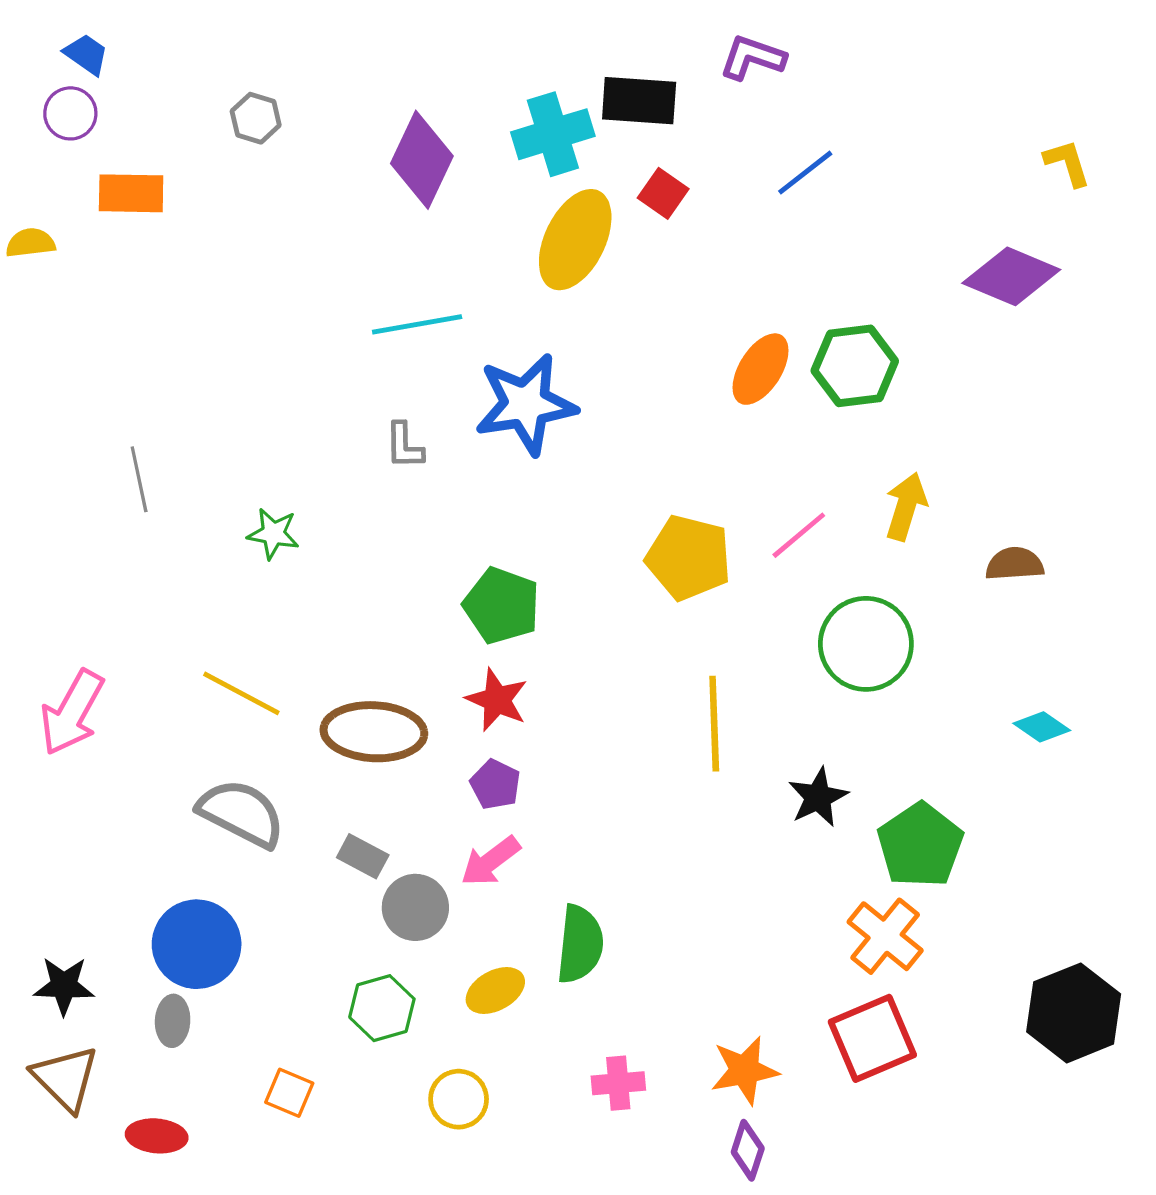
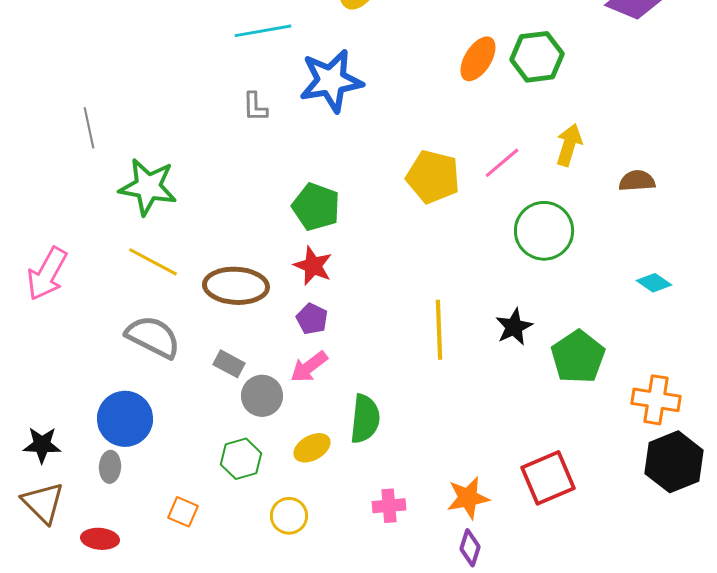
green star: (273, 534) -> (148, 187), moved, size x1.8
yellow line: (714, 724) -> (439, 330), moved
orange cross: (885, 936) -> (656, 400), moved, turned -30

